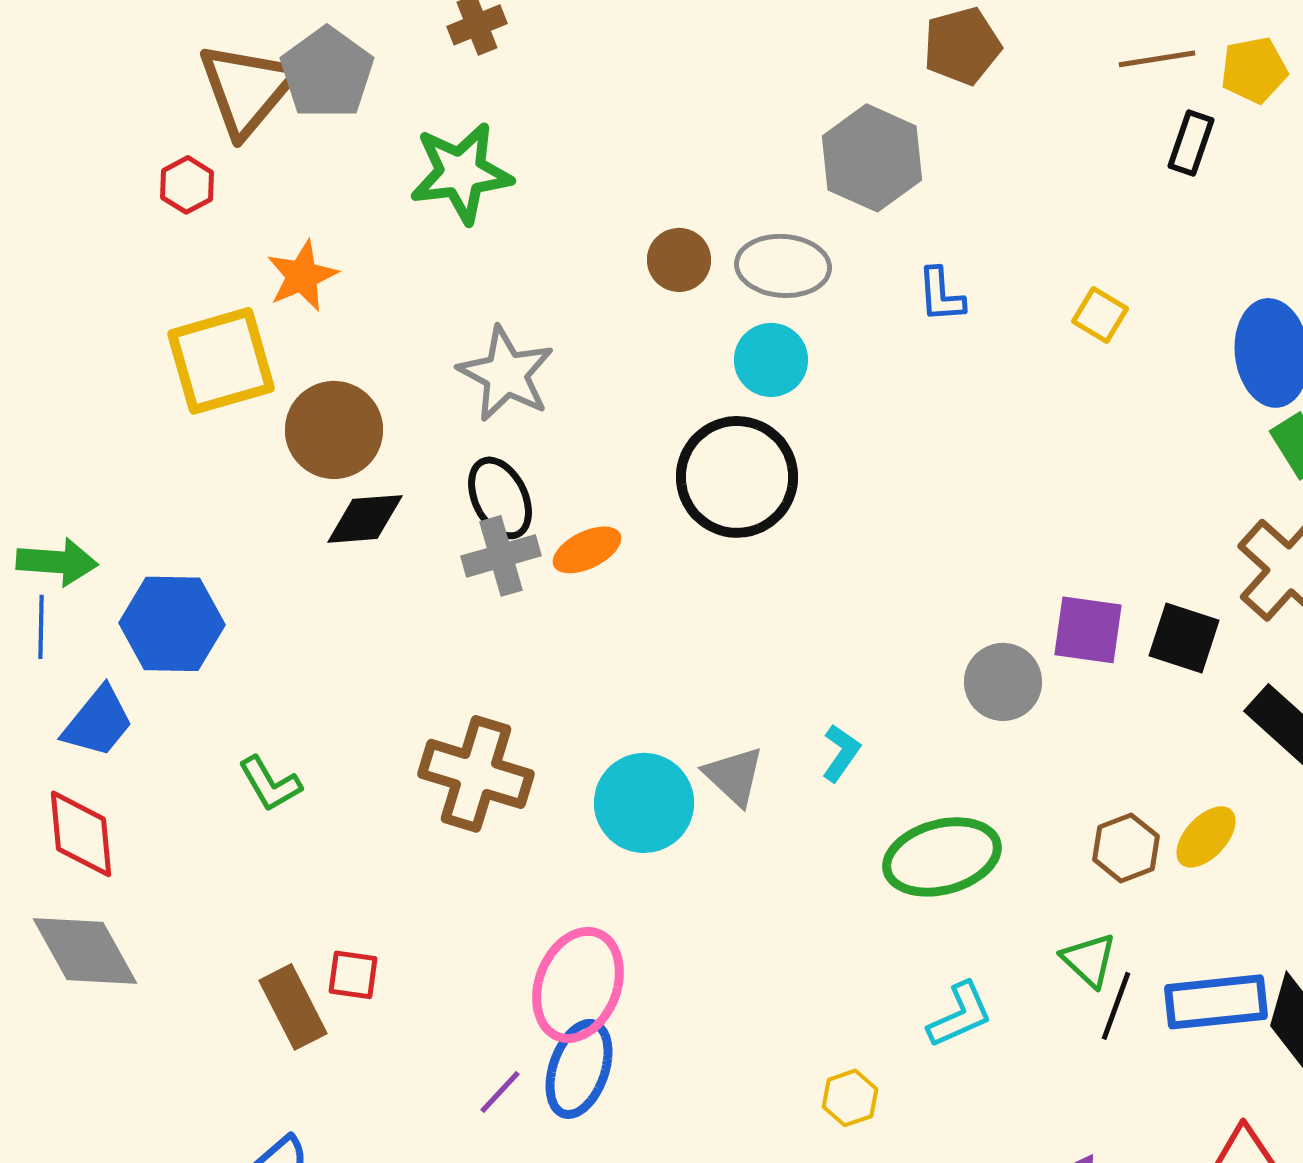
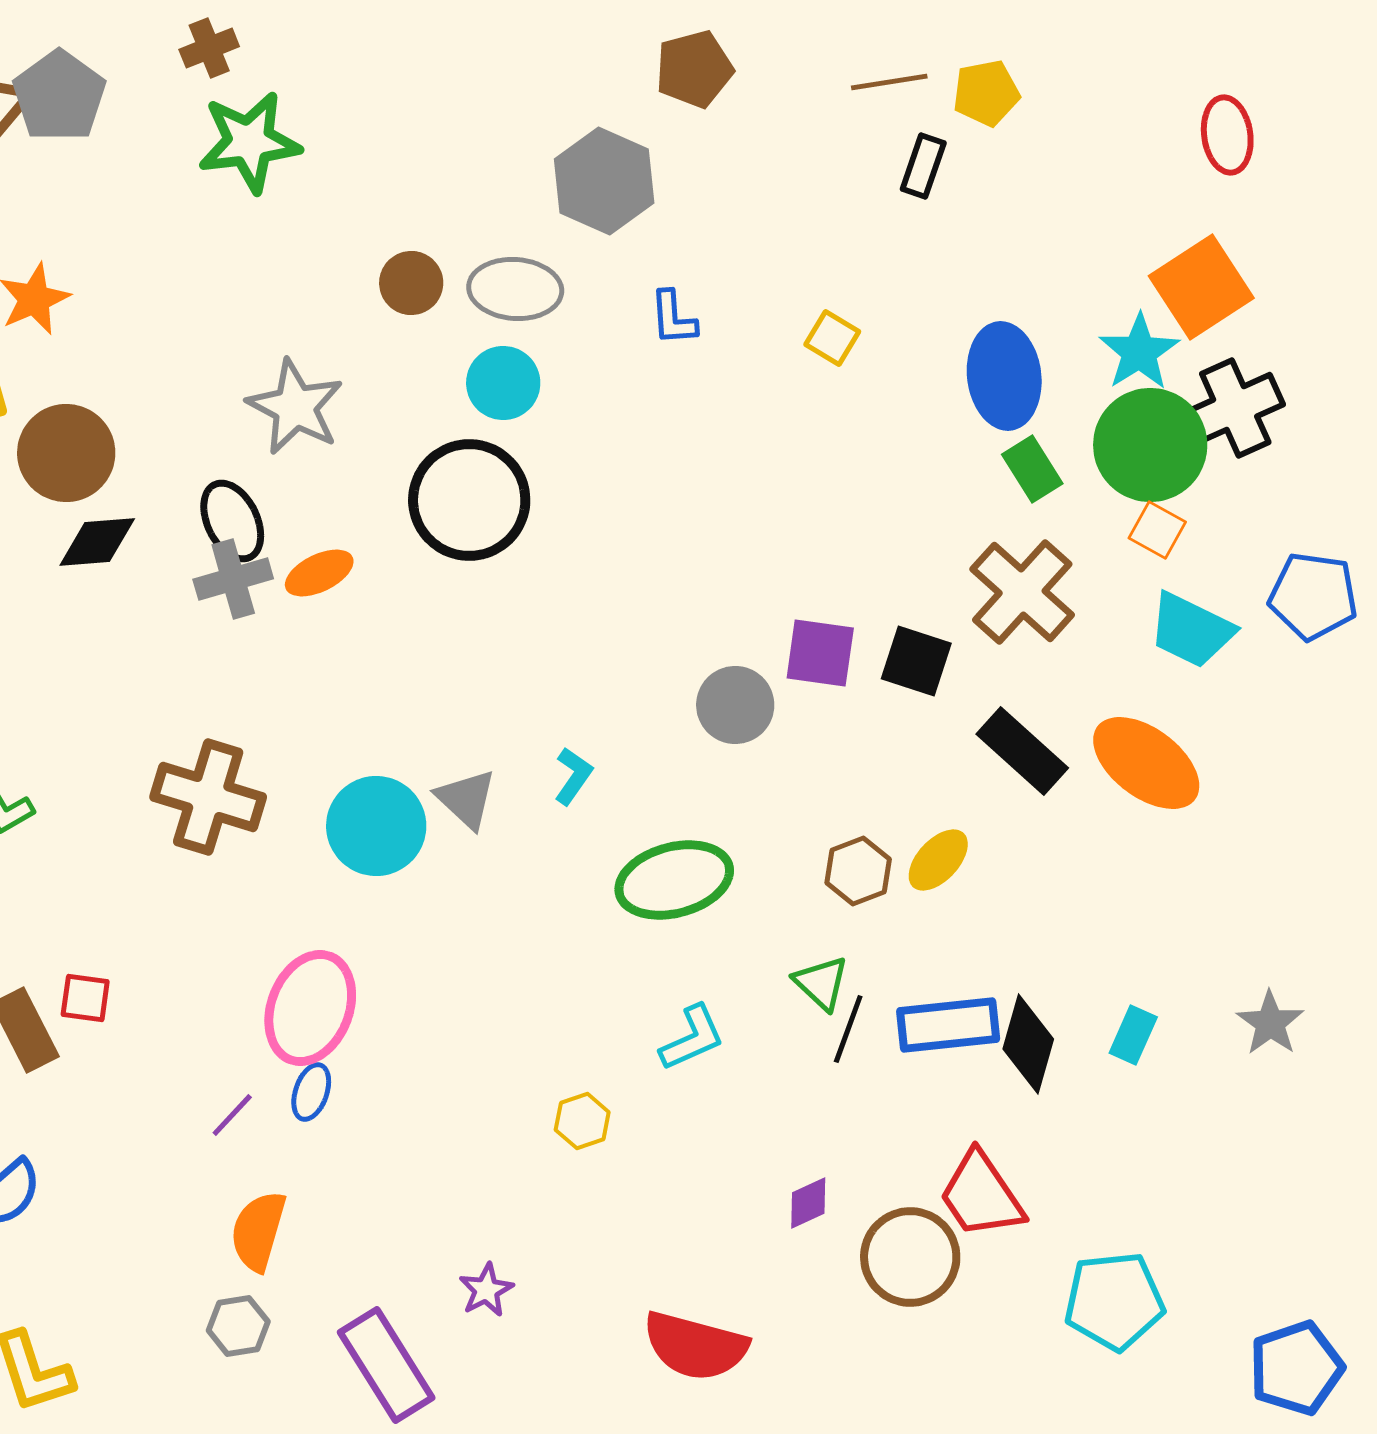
green star: (461, 173) -> (249, 142), moved
gray star: (506, 374) -> (295, 407), moved
blue ellipse: (579, 1069) -> (311, 1092), size x0.6

